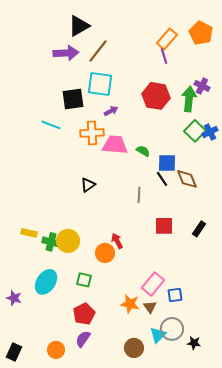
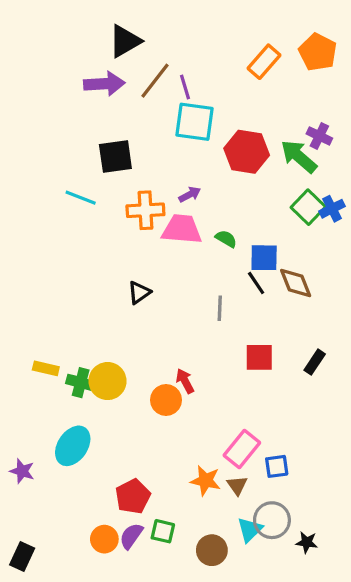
purple line: (164, 56) -> (185, 87), moved
cyan square: (100, 84) -> (194, 122), moved
green arrow: (189, 99) -> (299, 157), turned -55
purple arrow: (111, 111) -> (190, 194), moved
green square: (84, 280) -> (163, 531), moved
orange circle: (56, 350) -> (104, 539), moved

